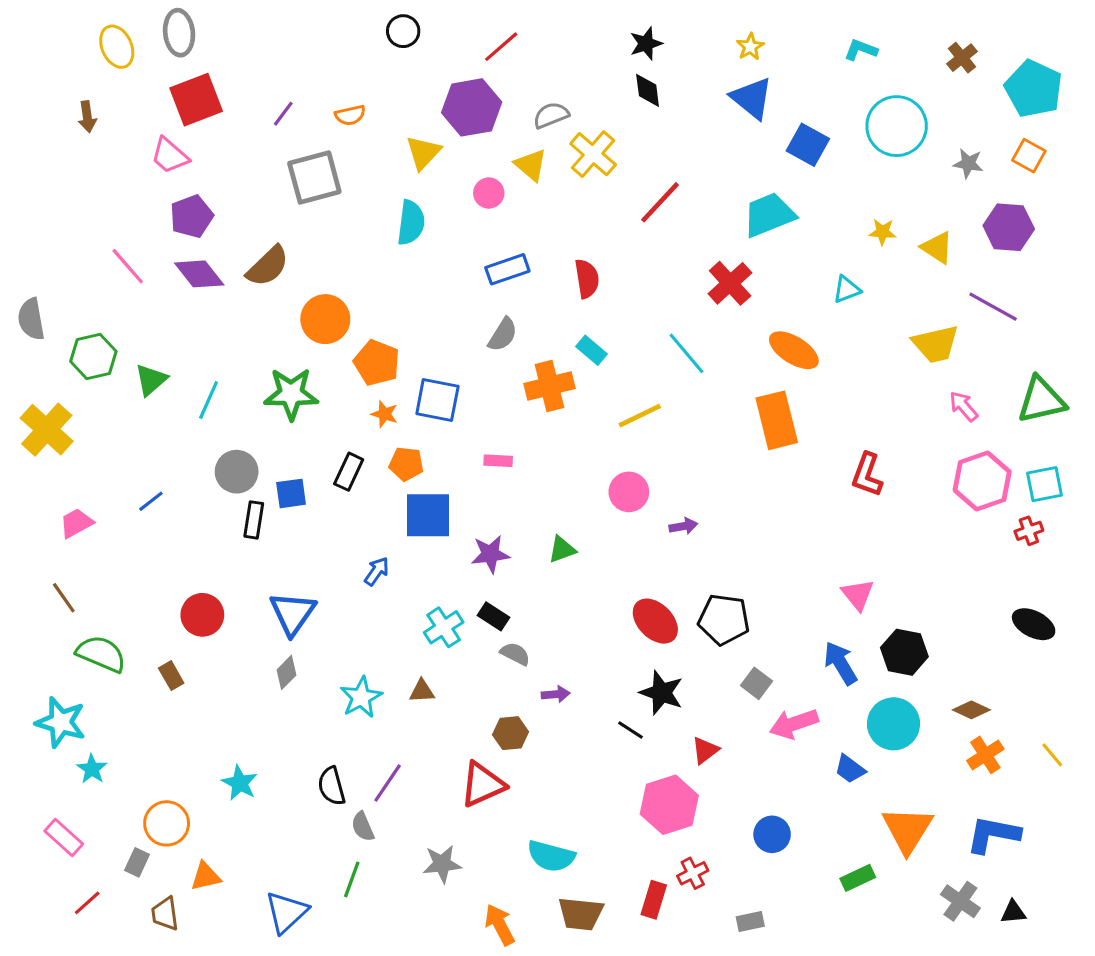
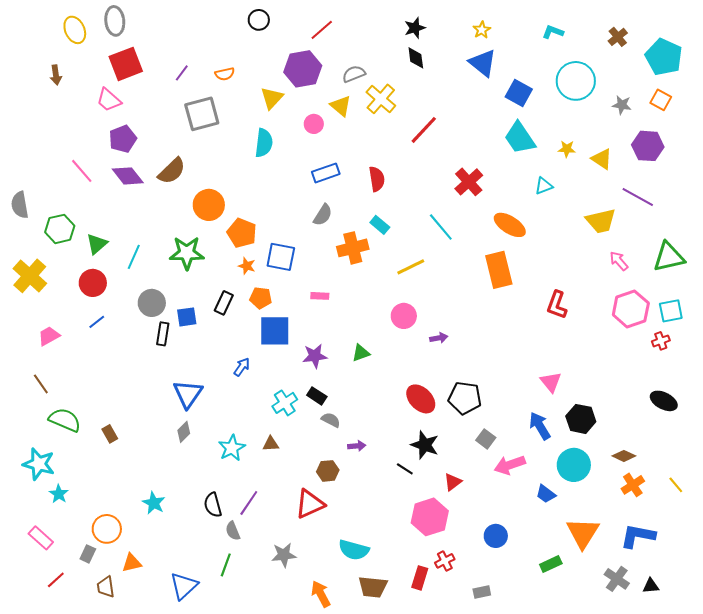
cyan trapezoid: (769, 215) -> (520, 138), moved, turned -102
red circle: (202, 615) -> (93, 283), moved

